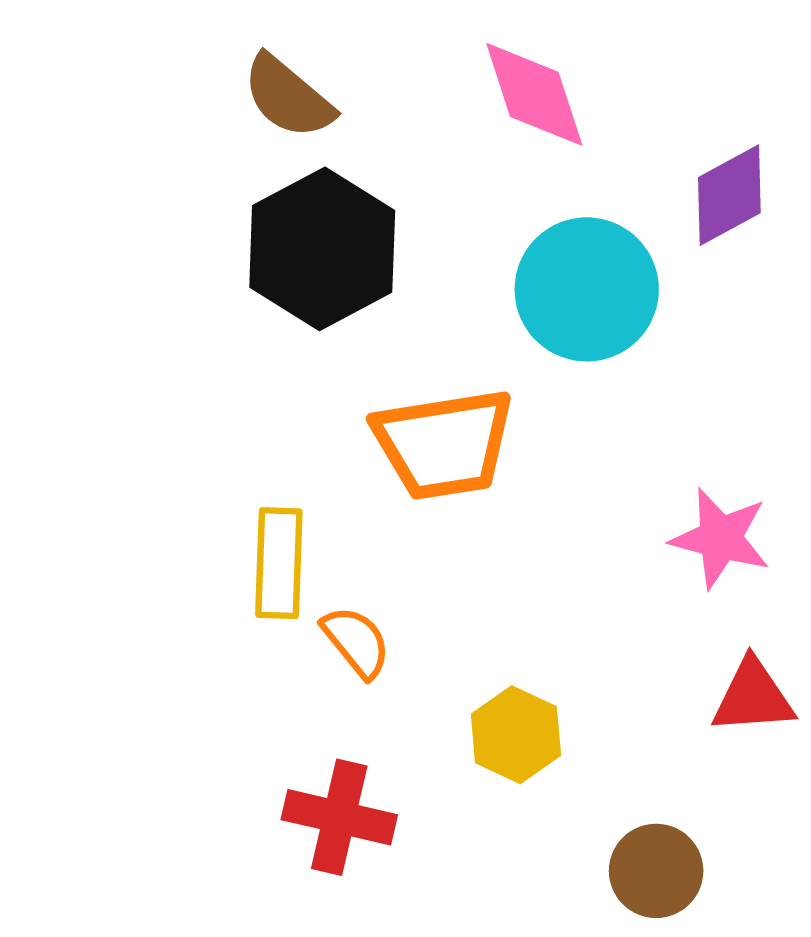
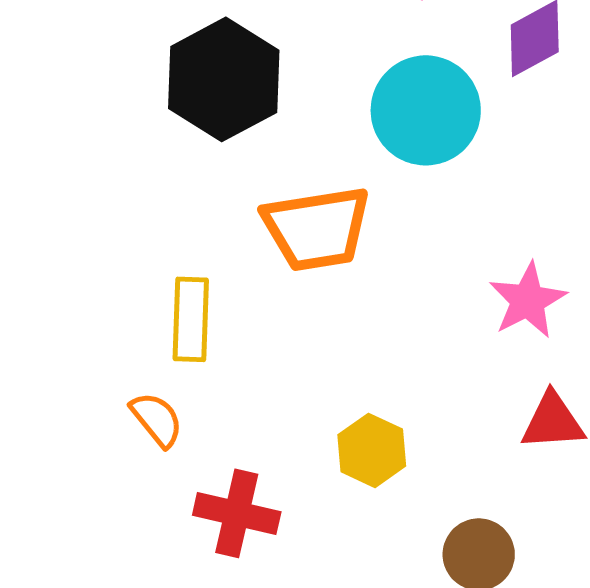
pink star: (720, 538) -> (528, 300), turned 30
orange semicircle: (356, 642) -> (157, 419), moved

